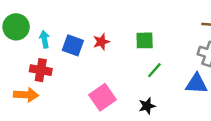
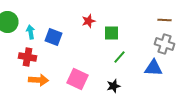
red star: (101, 42) -> (88, 21), moved
orange arrow: (26, 95) -> (38, 80), moved
pink square: (103, 97) -> (78, 79), turned -30

